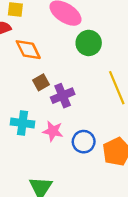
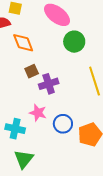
cyan cross: (23, 123) -> (15, 129), moved

